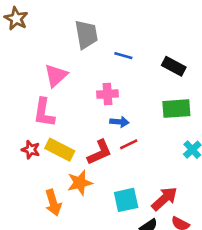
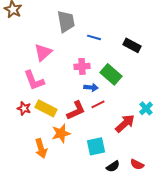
green rectangle: (176, 109) -> (111, 74), moved, turned 45
pink L-shape: (44, 113) -> (34, 80), turned -30
red arrow: (164, 199) -> (125, 123), moved

